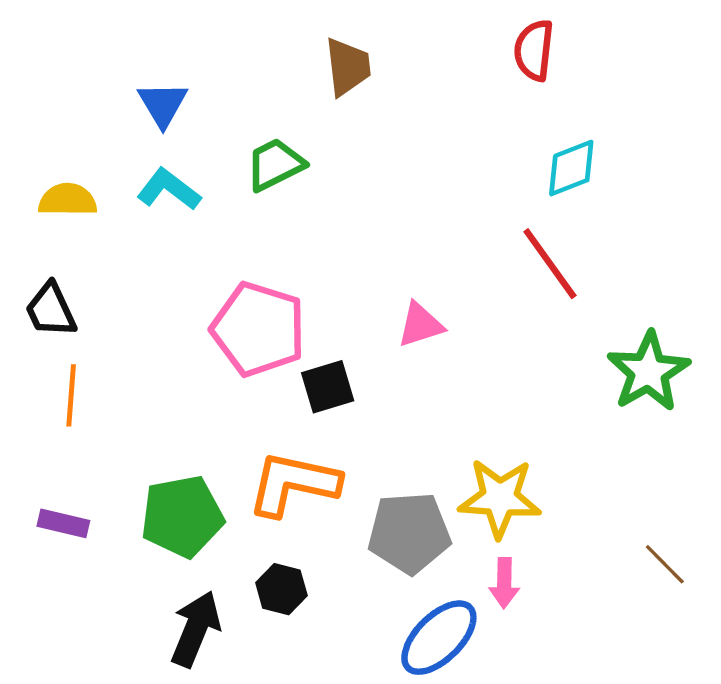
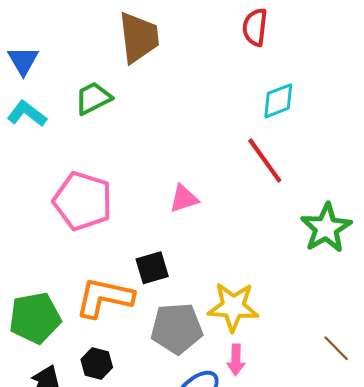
brown trapezoid: (348, 67) -> (139, 37), size x1.4
black square: (328, 387) -> (152, 268), moved

